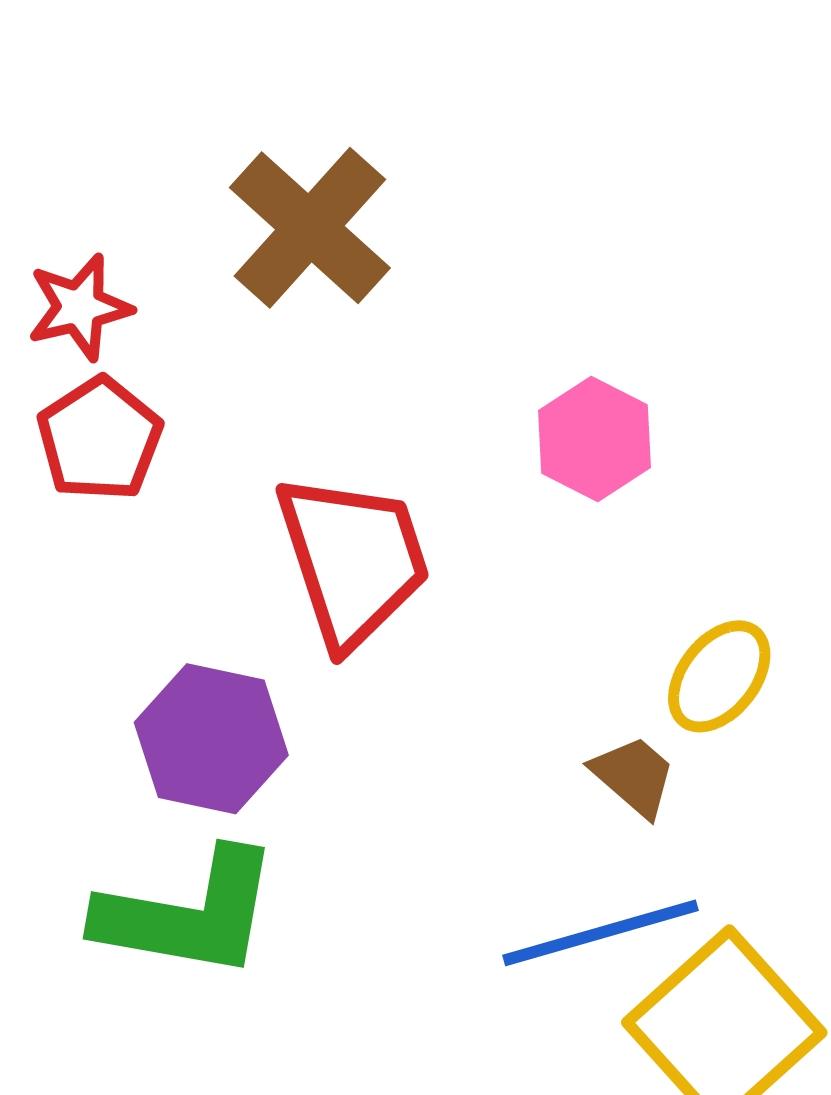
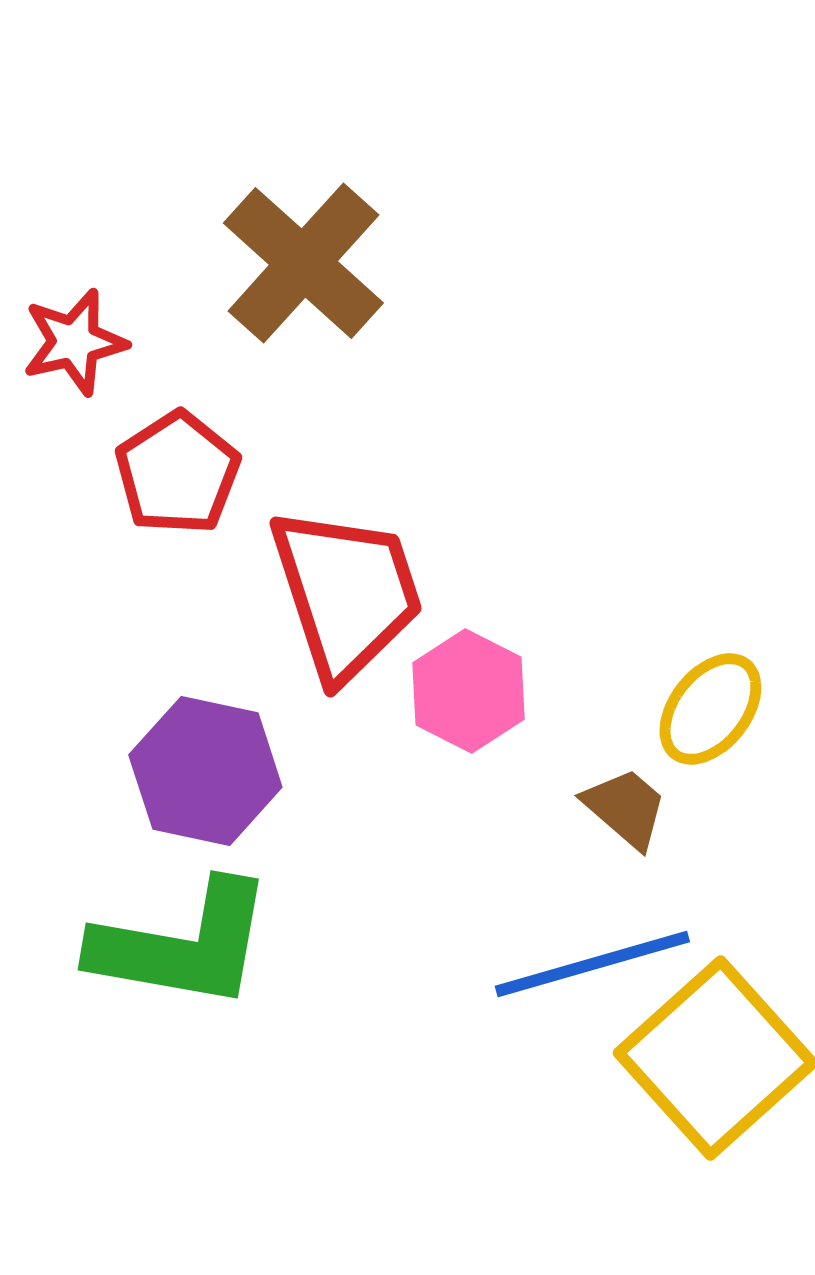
red pentagon: (100, 439) -> (177, 473), moved
pink hexagon: (594, 439) -> (468, 691), moved

